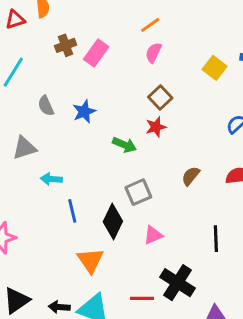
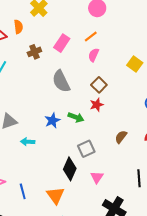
pink rectangle: (96, 53) -> (62, 43), moved
gray semicircle: (46, 106) -> (61, 81), moved, size x1.6
blue star: (84, 112) -> (52, 121), moved
blue line: (72, 211) -> (23, 191), moved
pink triangle: (153, 235) -> (97, 177), turned -32

